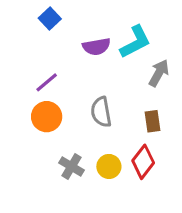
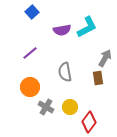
gray arrow: (159, 73) -> (105, 58), moved
orange circle: (47, 117) -> (30, 87), moved
red diamond: (143, 162) -> (89, 122), moved

